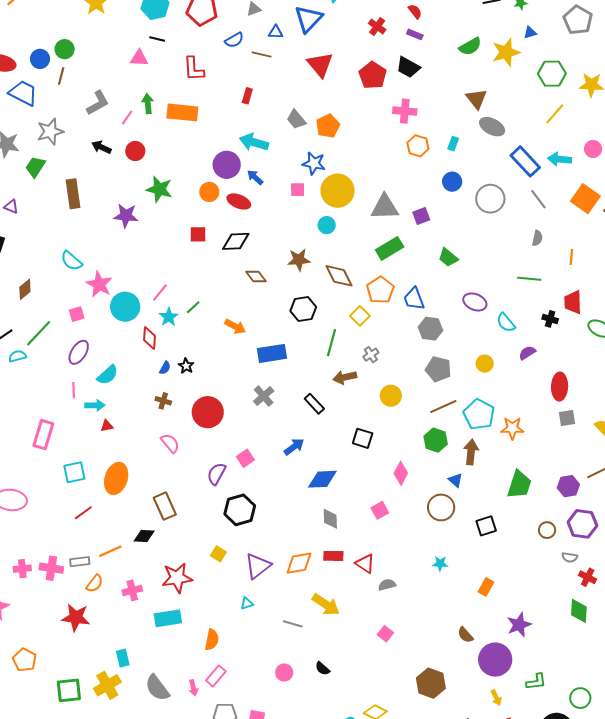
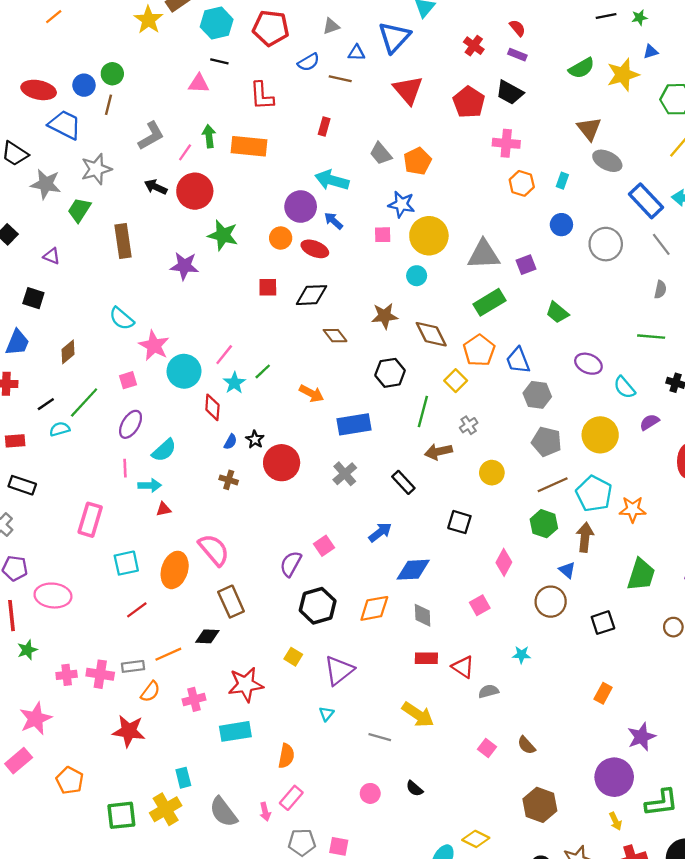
red circle: (135, 151) -> (195, 191), size x1.6
yellow circle: (485, 364) -> (600, 435), size x1.8
red circle: (208, 412) -> (282, 463), moved
pink semicircle: (170, 443) -> (214, 550), moved, size x1.4
orange diamond: (299, 563) -> (374, 608), moved
cyan star: (440, 564) -> (521, 655), moved
cyan triangle: (247, 603) -> (326, 714), turned -32
brown semicircle: (465, 635) -> (526, 745), moved
green L-shape: (536, 682) -> (662, 803), size x1.4

